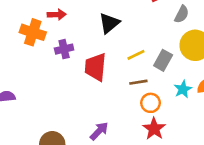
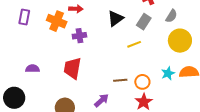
gray rectangle: (163, 60) -> (144, 22), moved
red trapezoid: (96, 67) -> (72, 68), moved
brown line: (138, 82) -> (120, 80), moved

